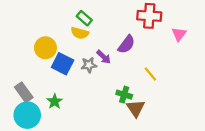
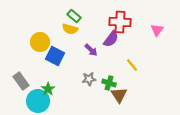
red cross: (149, 16) -> (120, 22), moved
gray star: (89, 65) -> (89, 79), moved
cyan circle: (27, 115) -> (38, 101), moved

